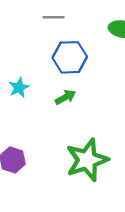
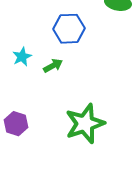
green arrow: (65, 97) -> (53, 66), moved

